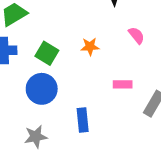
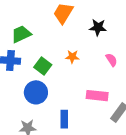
orange star: (90, 47) -> (72, 57), moved
pink rectangle: (123, 84) -> (97, 96), size x1.5

